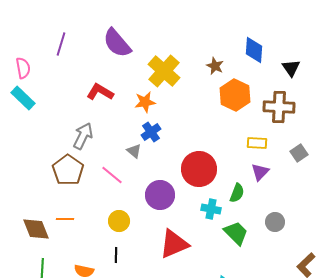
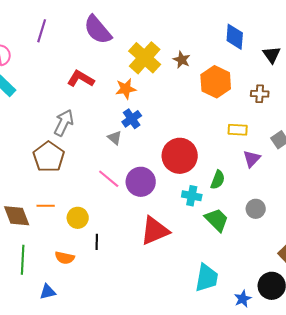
brown star: (215, 66) -> (182, 60), moved
brown cross: (279, 107) -> (260, 94), size x0.6
purple triangle: (260, 172) -> (252, 159), moved
pink line: (112, 175) -> (109, 179), moved
yellow circle: (119, 221) -> (78, 218), moved

